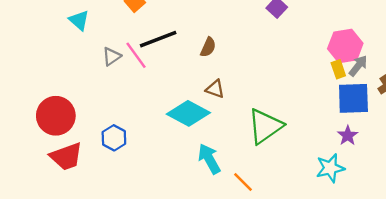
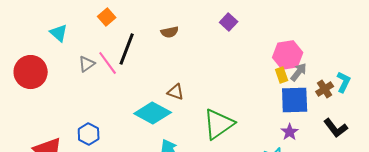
black line: (158, 39) -> (127, 49), turned -48
brown semicircle: (208, 47) -> (170, 32), moved, turned 54
red circle: (56, 116) -> (31, 72), moved

